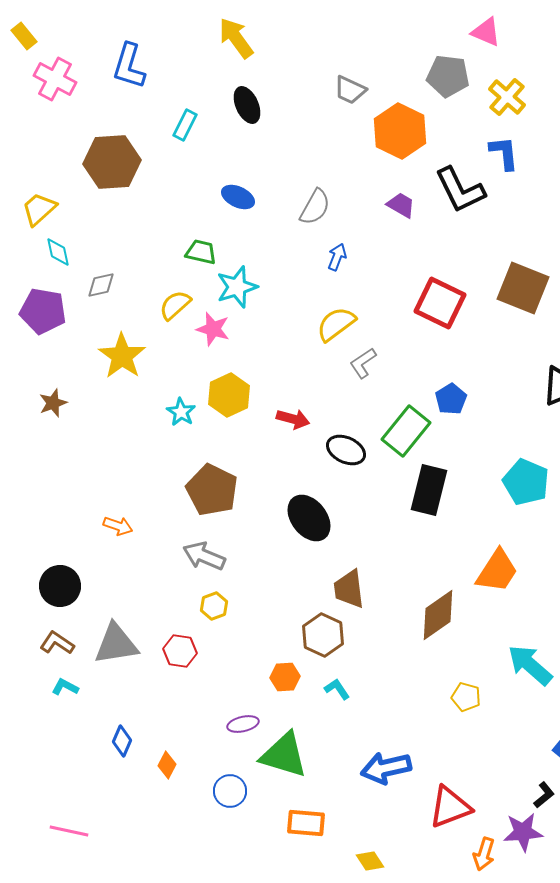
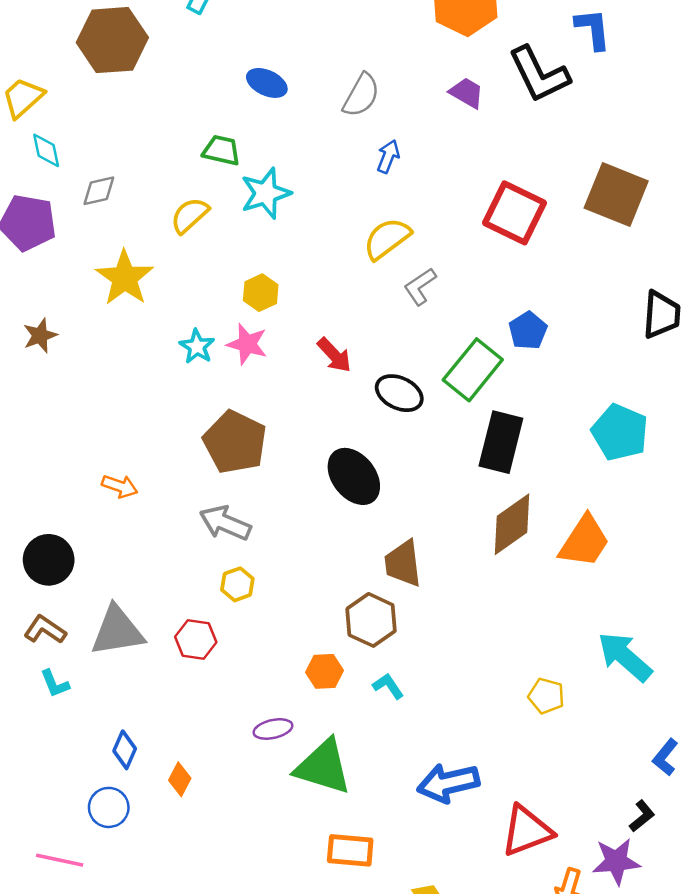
pink star: (213, 329) -> (247, 344), moved
yellow hexagon: (229, 395) -> (261, 293), moved, size x0.7
red arrow: (293, 419) -> (334, 355), turned 32
brown diamond: (438, 615) -> (512, 524), moved
cyan L-shape: (65, 687) -> (55, 684), turned -140
blue circle: (230, 791) -> (109, 807), moved

